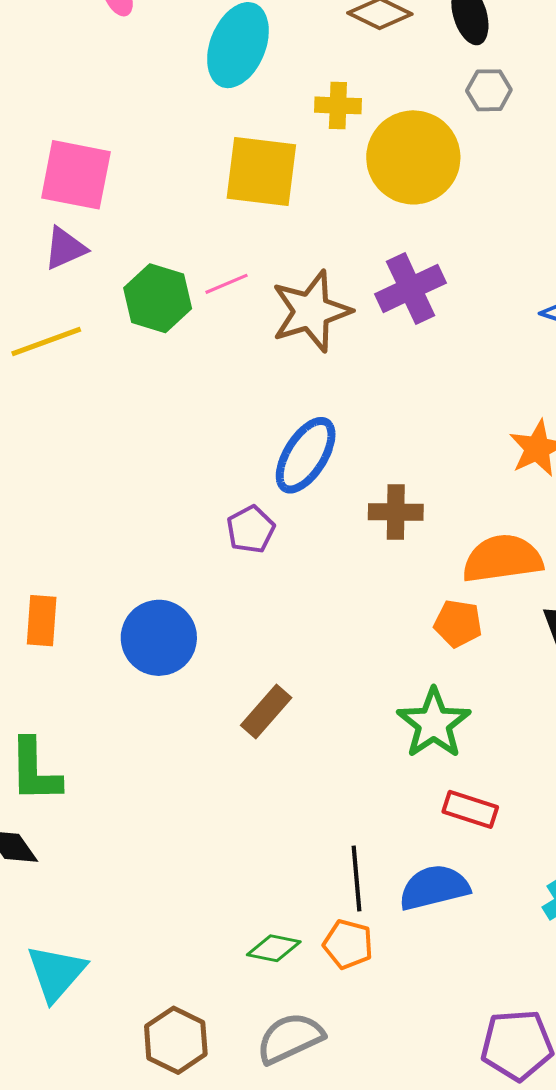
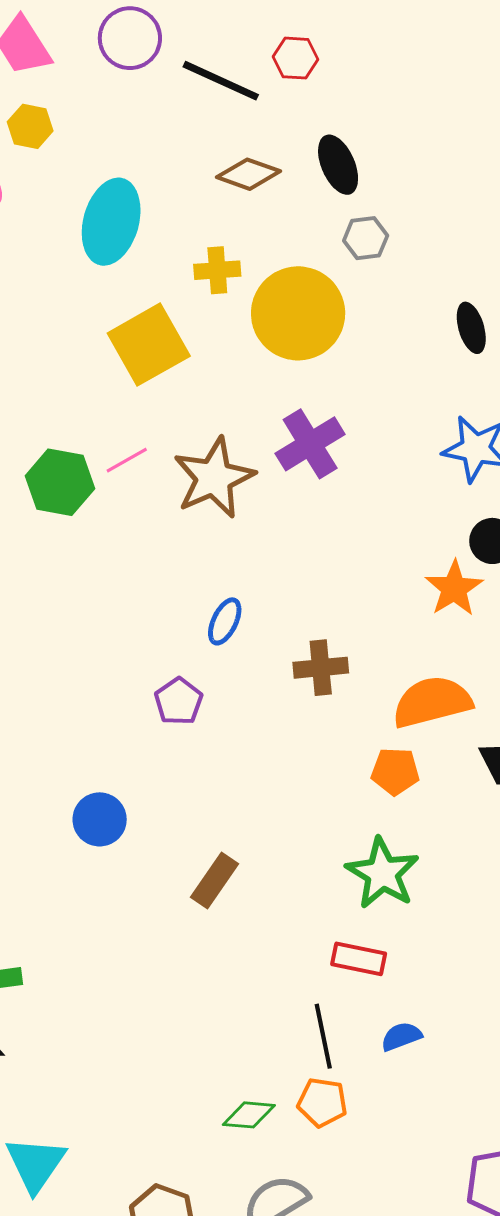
yellow square: (261, 172) -> (149, 345), turned -30
blue ellipse: (306, 455) -> (225, 621), size x0.6
blue circle: (159, 638) -> (100, 819), size x0.7
red rectangle: (470, 809) -> (359, 959), moved
blue semicircle: (434, 888) -> (401, 1036), size x0.6

